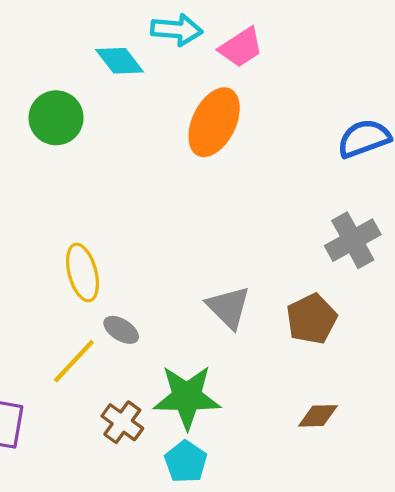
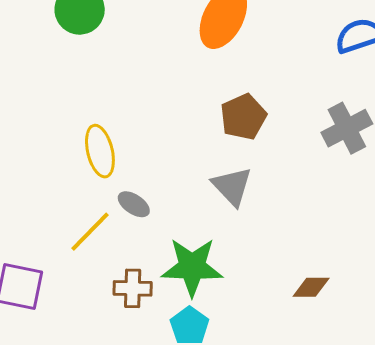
brown pentagon: (312, 319) -> (243, 117), moved
brown cross: (122, 422) -> (133, 288), turned -36

